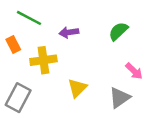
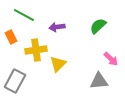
yellow triangle: (77, 88) -> (58, 64), moved
gray triangle: (120, 98) -> (99, 81), turned 30

